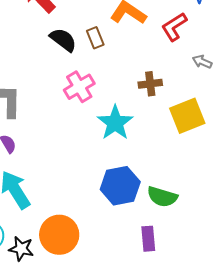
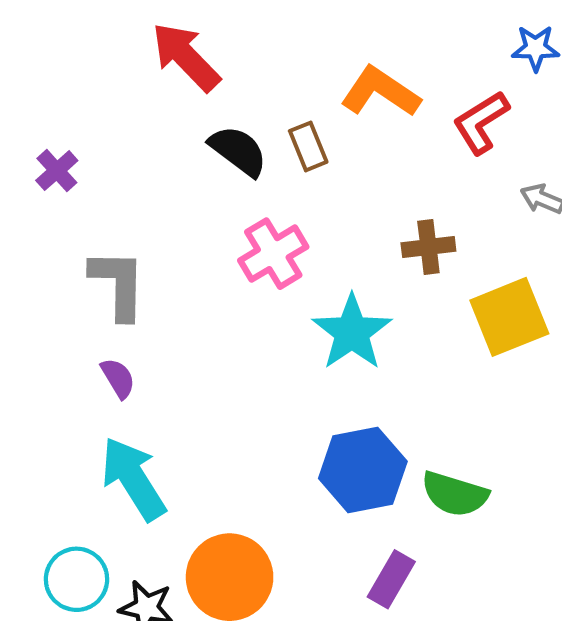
purple rectangle: (148, 239) -> (391, 579), moved, turned 35

